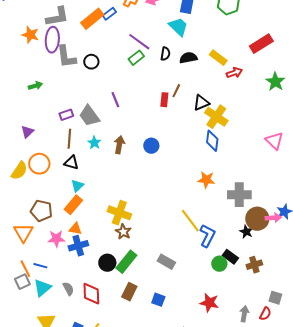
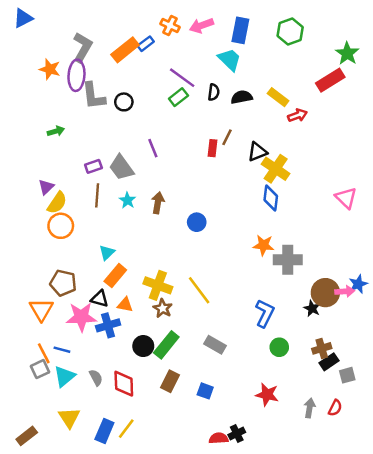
gray L-shape: (57, 17) -> (83, 47), turned -50
green star: (275, 82) -> (347, 53), moved
blue circle: (151, 146) -> (197, 222), moved
black triangle: (71, 163) -> (100, 299), moved
yellow semicircle: (19, 171) -> (57, 203), moved
gray cross: (239, 195) -> (288, 260), moved
orange rectangle: (73, 205) -> (115, 276), moved
yellow line: (190, 221) -> (199, 290), moved
orange triangle: (75, 229) -> (125, 305), moved
pink star: (56, 239) -> (81, 317), size x1.4
black rectangle: (230, 257) -> (329, 362), moved, turned -70
gray square: (275, 298) -> (347, 375), moved, turned -32

